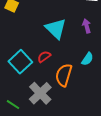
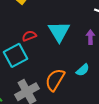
red semicircle: (44, 57) -> (29, 36), moved

